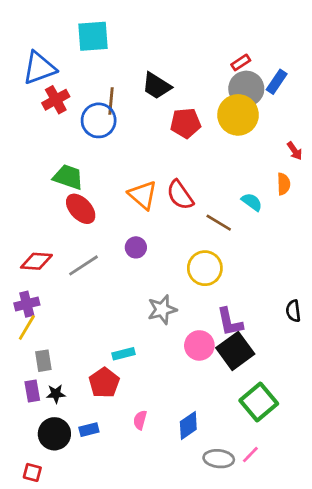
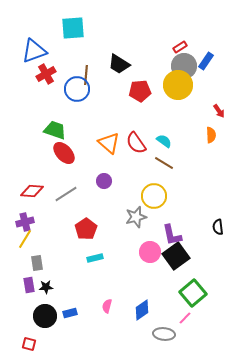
cyan semicircle: (252, 202) -> (164, 141), moved
gray star: (162, 310) -> (136, 217), moved
red pentagon: (104, 383) -> (86, 229), moved
pink line: (250, 455) -> (185, 318), moved

